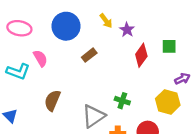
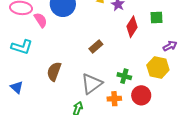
brown rectangle: (89, 55) -> (96, 46), moved
pink semicircle: (40, 58) -> (41, 20), moved
green cross: (122, 101) -> (124, 76), moved

